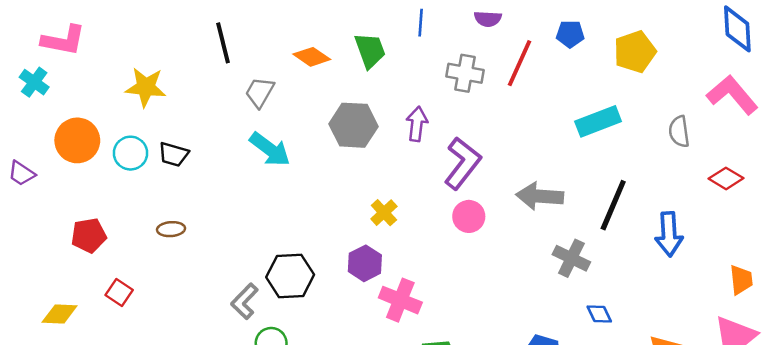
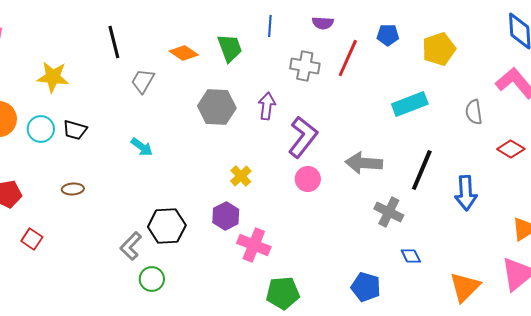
cyan arrow: (270, 149) -> (142, 147), moved, size x0.7

